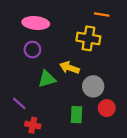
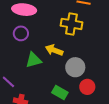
green rectangle: (76, 115) -> (60, 92), turned -63

